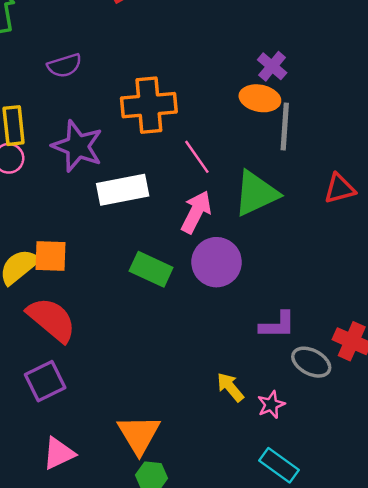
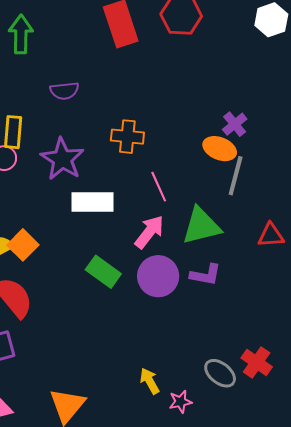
orange cross: (149, 105) -> (127, 137), size x0.7
orange square: (51, 256) -> (23, 245), turned 32
purple L-shape: (277, 325) -> (206, 275), moved

